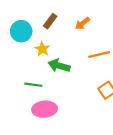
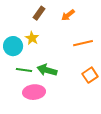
cyan circle: (21, 31) -> (13, 46), moved
green arrow: (59, 66) -> (47, 70), moved

